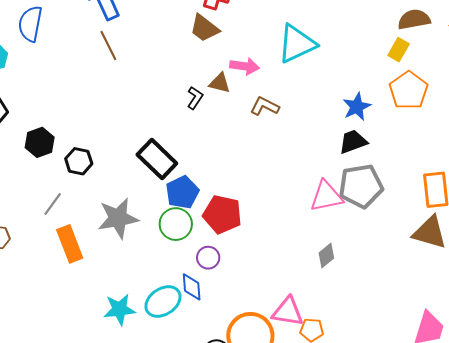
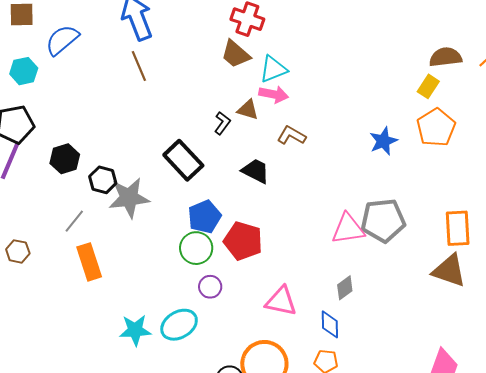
blue semicircle: (30, 24) -> (62, 40), turned 36
cyan triangle: (297, 44) -> (273, 69), moved, size x0.7
black trapezoid: (353, 142) -> (256, 171), moved, turned 44
black rectangle: (157, 159) -> (183, 160), moved
gray star: (118, 218) -> (129, 198), moved
purple circle: (208, 258) -> (210, 287), moved
blue diamond: (192, 287) -> (330, 324), moved
pink triangle: (288, 312) -> (281, 301), moved

